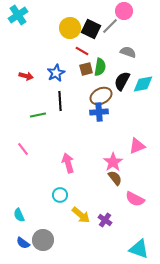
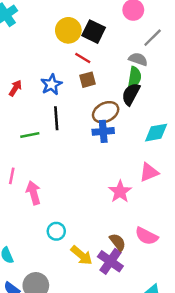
gray line: (110, 26) -> (153, 38), moved
green semicircle: (100, 67) -> (134, 77), moved
red arrow: (26, 76) -> (15, 88), turned -72
cyan diamond: (143, 84) -> (156, 133), moved
pink line: (23, 149) -> (12, 176), turned 48
pink arrow: (68, 163) -> (33, 193), moved
brown semicircle: (115, 178) -> (118, 242), moved
purple cross: (105, 220) -> (110, 261), size x1.5

